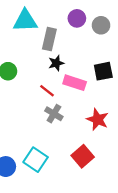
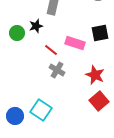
black star: (56, 63) -> (36, 26), moved
red square: (83, 156) -> (99, 101), moved

